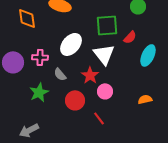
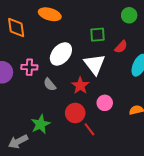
green square: (107, 25) -> (98, 35), size x0.7
pink circle: (105, 91) -> (105, 103), moved
green star: (39, 92) -> (41, 124), moved
red circle: (75, 100) -> (75, 113), moved

